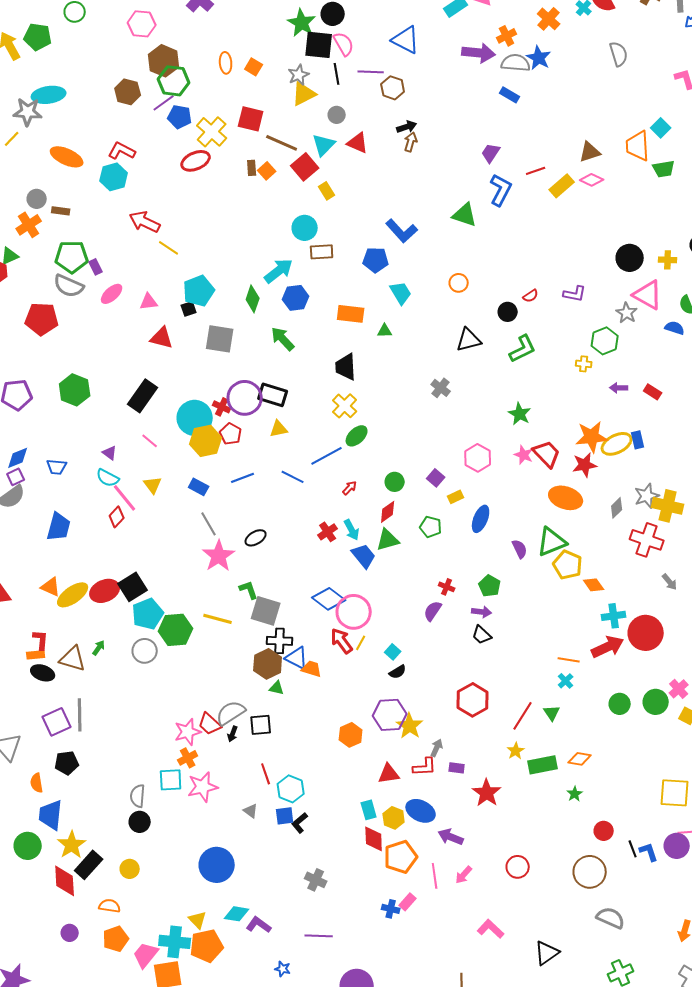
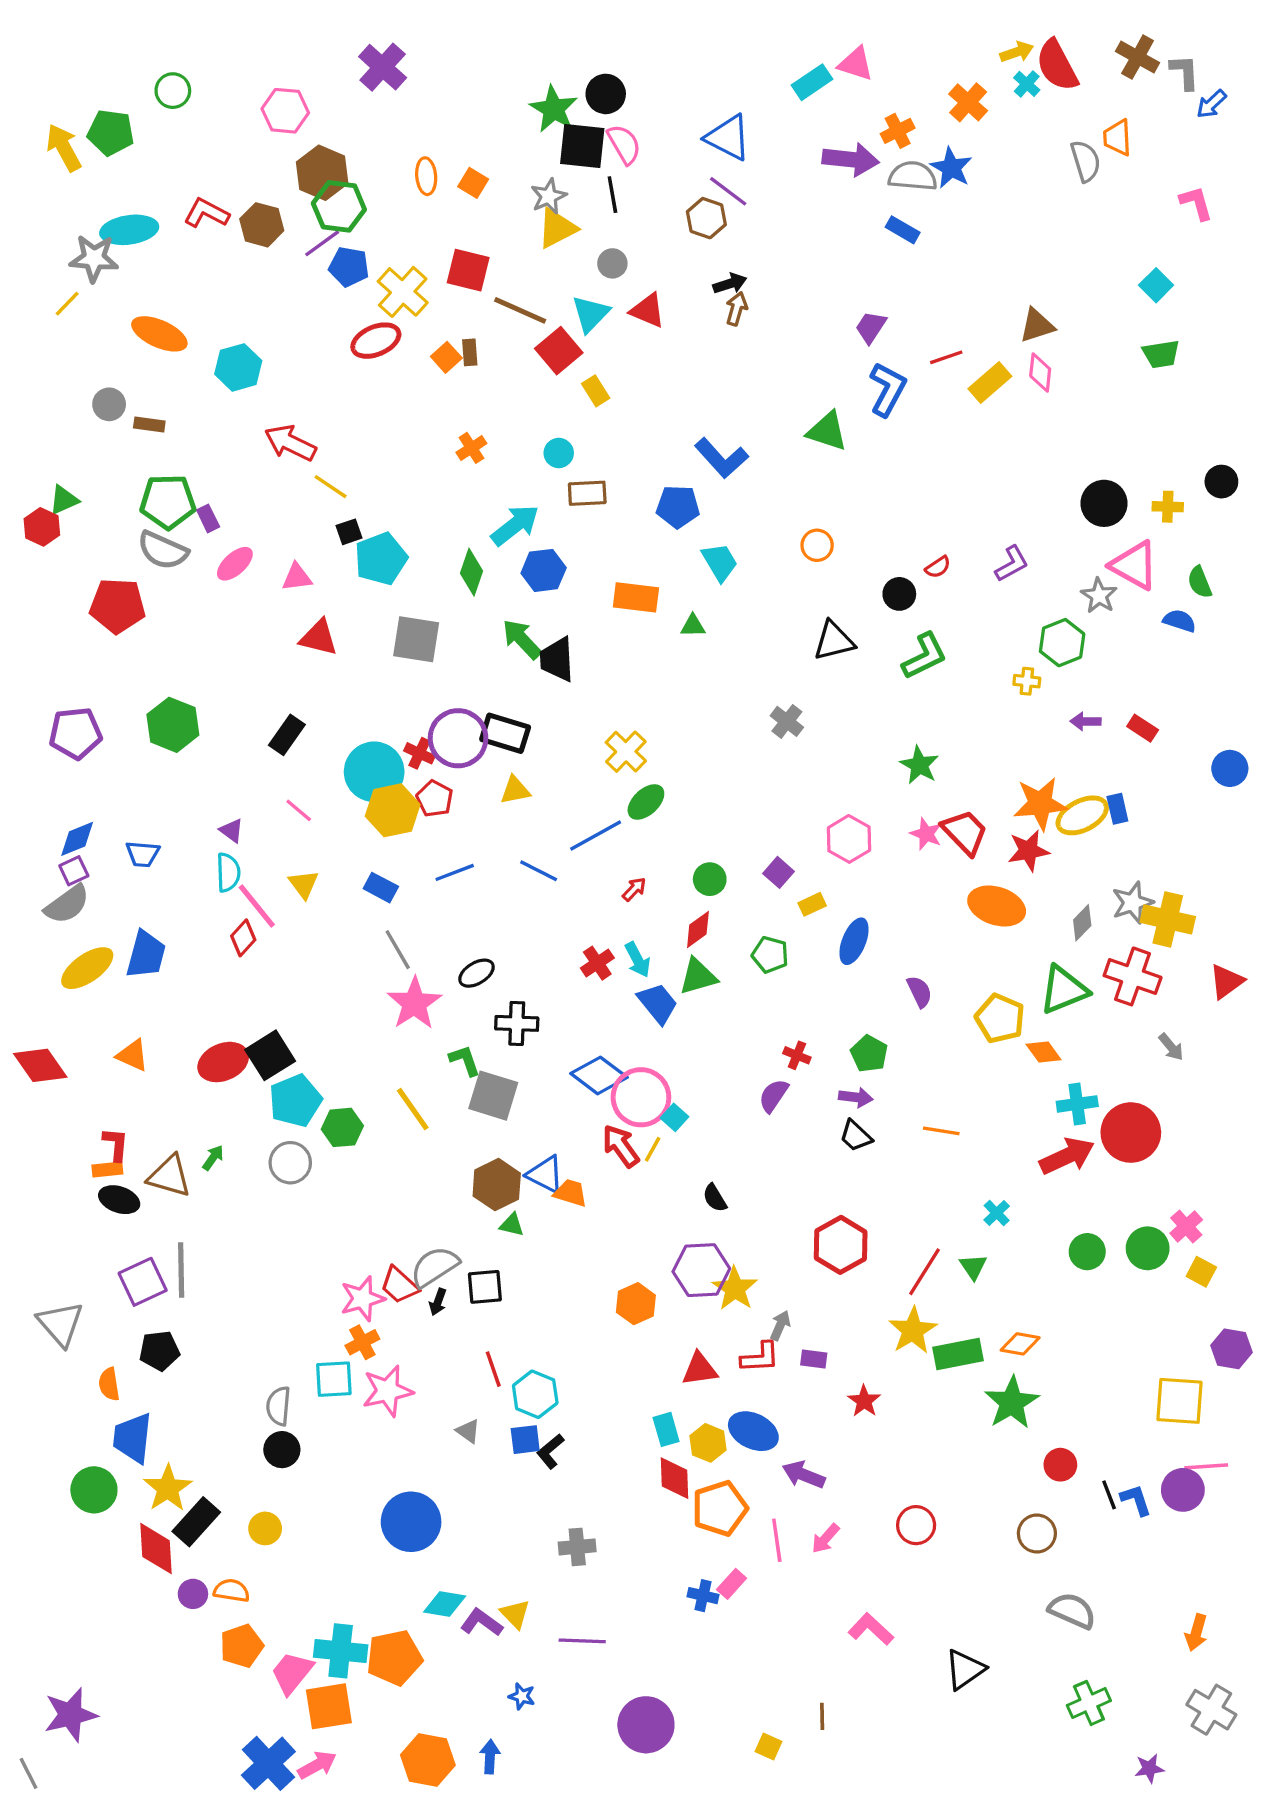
purple line: (371, 72) -> (728, 191), moved, turned 35
orange trapezoid: (638, 146) -> (1117, 138), moved, size x0.7
red L-shape: (122, 151) -> (206, 213), moved
orange square: (267, 171) -> (446, 357), moved
pink diamond: (592, 180) -> (1040, 372), turned 70
orange cross: (29, 225) -> (471, 448), moved, size x0.7
cyan circle: (305, 228) -> (559, 453), size x0.7
purple L-shape: (575, 294) -> (1012, 564), turned -40
black square: (189, 309) -> (349, 532), moved
black trapezoid: (346, 367) -> (557, 659), moved
black rectangle: (143, 396) -> (287, 735), size x0.7
cyan semicircle: (108, 478) -> (228, 872), turned -120
green triangle: (552, 542) -> (1064, 990), moved
yellow ellipse: (73, 595) -> (87, 968), moved
yellow line: (218, 619) -> (413, 1109), turned 40
green hexagon: (176, 630) -> (342, 1127), size x0.7
black cross: (280, 641) -> (517, 1023), moved
cyan square: (393, 652) -> (674, 1117), moved
orange line: (569, 660) -> (941, 1131), moved
black semicircle: (398, 672) -> (715, 1198), turned 90
yellow star: (516, 751) -> (913, 1330), size x1.6
red star: (487, 793) -> (864, 1401), size x0.7
green star: (575, 794) -> (1012, 1403), size x2.0
brown circle: (590, 872) -> (1037, 1534), size x0.7
gray cross: (316, 880) -> (577, 1547), turned -30
yellow triangle: (198, 920) -> (515, 1614), moved
purple circle: (70, 933) -> (193, 1594), moved

